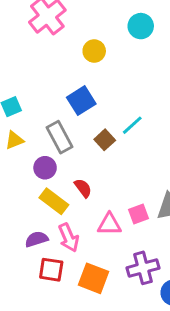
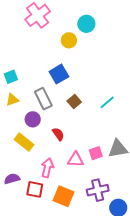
cyan circle: (141, 26) -> (86, 24), moved
cyan line: (132, 125) -> (107, 102), moved
yellow rectangle: (54, 201) -> (24, 142), moved
pink arrow: (69, 238) -> (47, 168), turned -144
purple semicircle: (37, 239) -> (12, 179), moved

